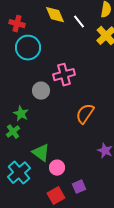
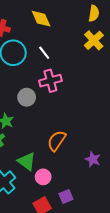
white line: (79, 22) -> (44, 53), moved
orange semicircle: (85, 114) -> (57, 141), moved

